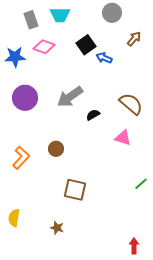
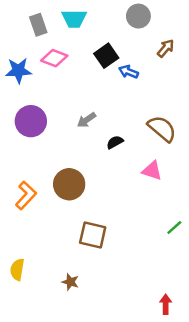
gray arrow: (70, 97) -> (86, 120), size x0.6
brown circle: (56, 149) -> (69, 184), size x1.6

